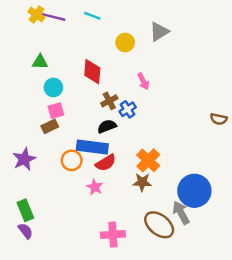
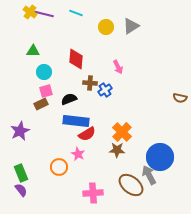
yellow circle: (125, 42) -> (106, 27), moved
brown cross: (109, 101) -> (90, 83), turned 32
black semicircle: (107, 126) -> (69, 99), moved
orange circle: (72, 160) -> (59, 167), moved

